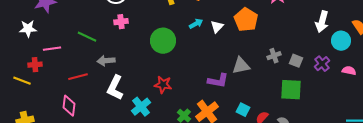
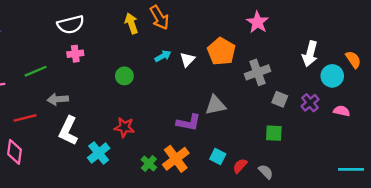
green line: (87, 37) -> (36, 71), turned -48
green circle: (163, 41) -> (124, 76), size x0.6
gray cross: (274, 56) -> (258, 72), moved, size x1.5
green square: (291, 90) -> (274, 133), size x0.7

